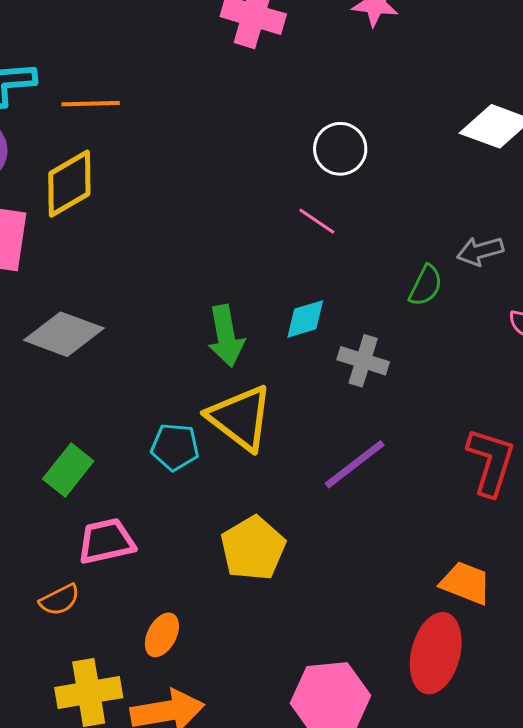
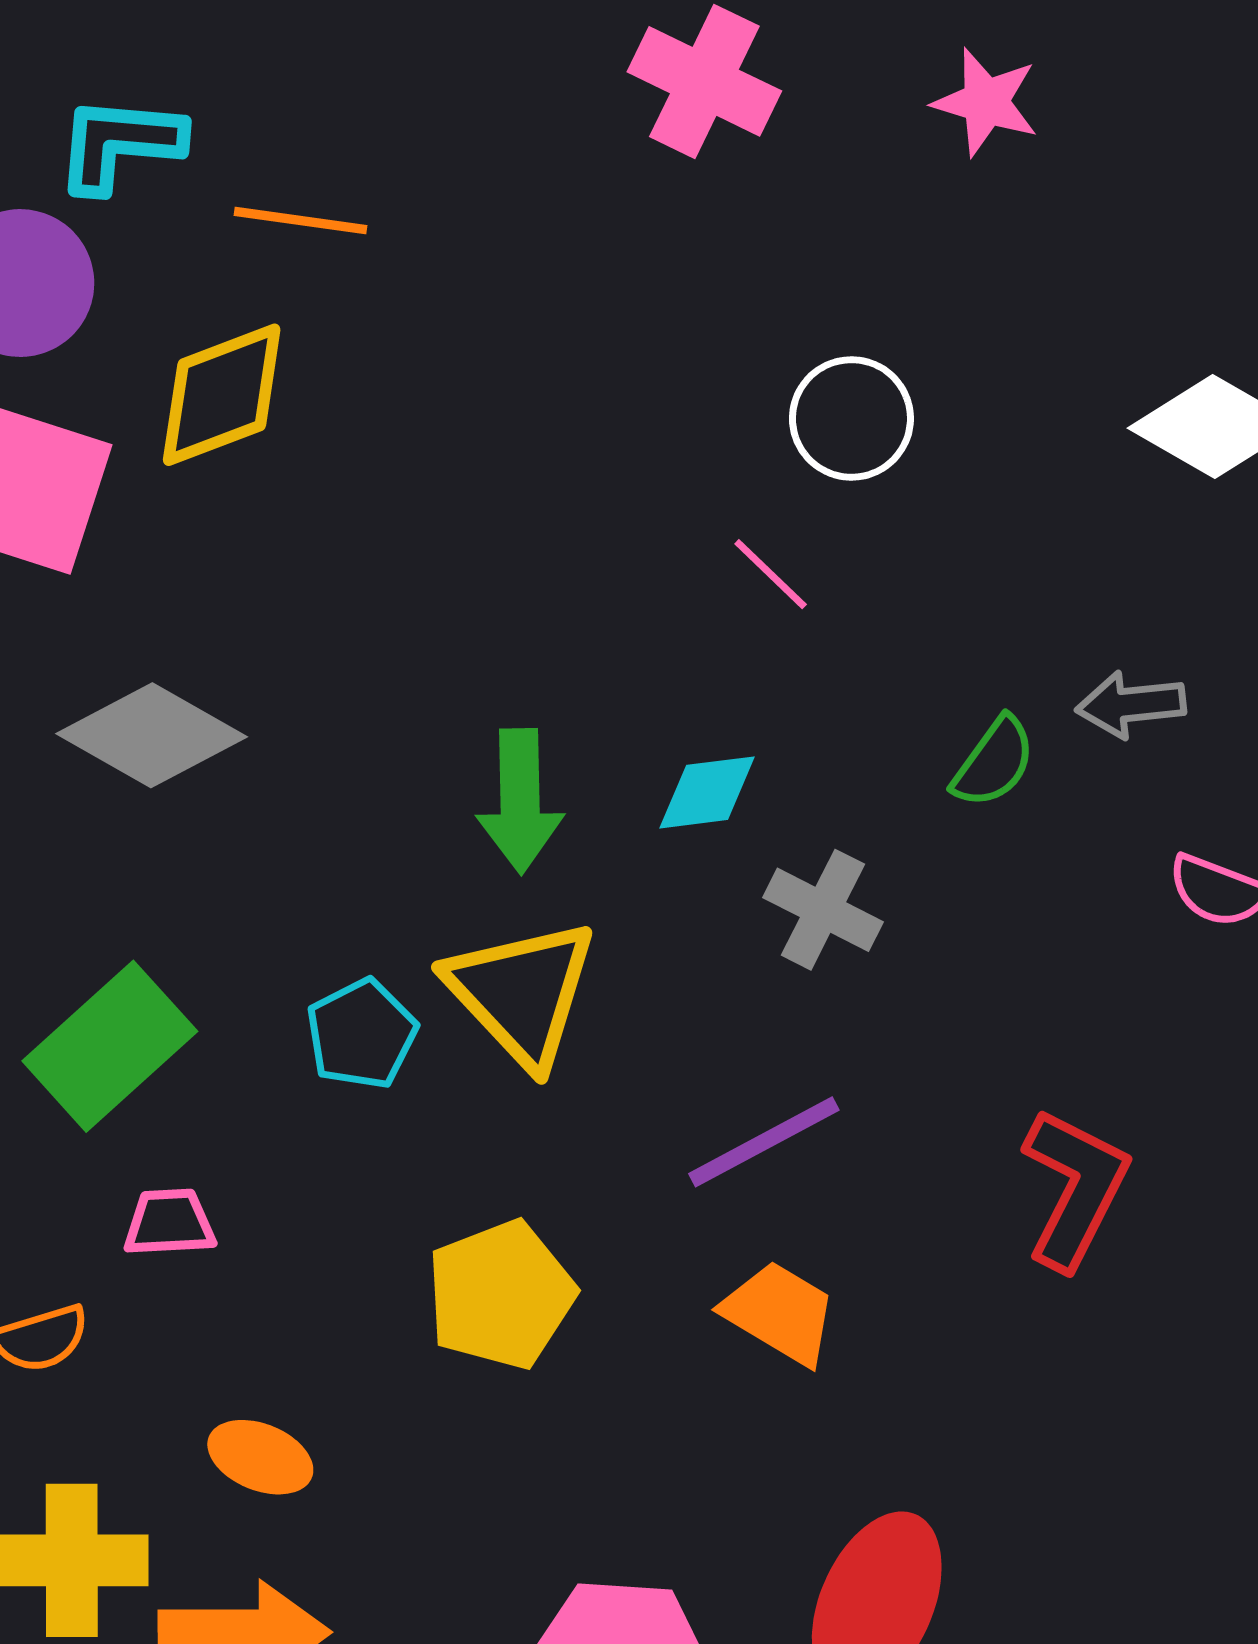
cyan pentagon: (175, 447) -> (362, 1034), turned 30
green rectangle: (68, 470) -> (110, 1046), size x1.4
pink trapezoid: (106, 541) -> (169, 1223), size x0.7
orange trapezoid: (466, 583) -> (780, 1313), moved
orange ellipse: (162, 635) -> (260, 1457), turned 75

